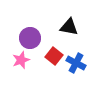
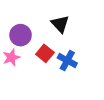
black triangle: (69, 27) -> (60, 24), turned 36

